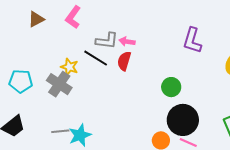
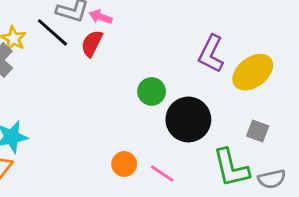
purple L-shape: (192, 40) -> (211, 54), moved
black circle: (183, 120) -> (188, 119), moved

